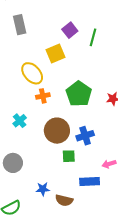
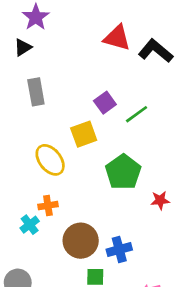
green line: (93, 37) -> (137, 114), turned 36
green pentagon: (79, 94) -> (123, 172), moved
orange cross: (43, 96) -> (48, 206), moved

